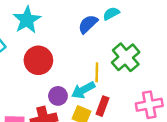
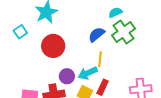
blue semicircle: (88, 24) -> (97, 35), moved
green cross: (126, 57) -> (124, 32), moved

